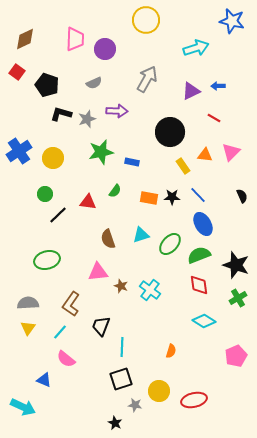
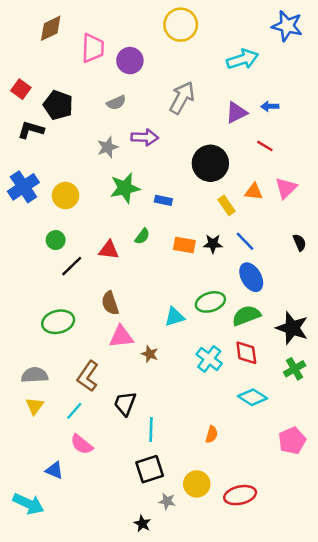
brown diamond: (25, 39) -> (51, 28), moved
black L-shape: (61, 114) -> (31, 130), moved
cyan triangle: (141, 235) -> (174, 317), moved
brown semicircle: (108, 239) -> (110, 303), moved
green ellipse: (170, 244) -> (210, 302), turned 30
cyan cross: (150, 290) -> (209, 359), moved

